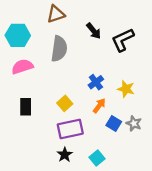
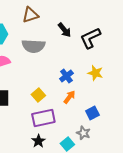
gray semicircle: (59, 49) -> (33, 46), turned 85
yellow star: (126, 89) -> (95, 73), moved
blue square: (114, 123) -> (92, 113), moved, turned 32
gray star: (134, 123) -> (83, 133), moved

